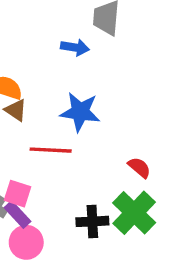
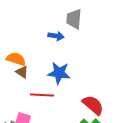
red semicircle: (139, 168) -> (93, 105), size x1.6

